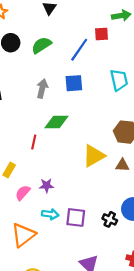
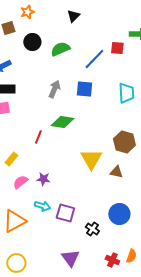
yellow triangle: (94, 156) -> (91, 159), turned -40
black cross: (110, 219) -> (92, 229), moved

